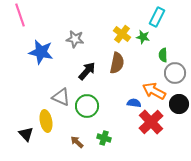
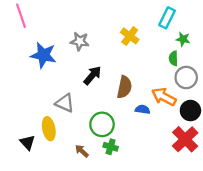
green star: (143, 37) -> (183, 39), moved
brown semicircle: (117, 63) -> (124, 87), moved
green circle: (87, 106) -> (102, 124), moved
red cross: (151, 122) -> (185, 139), moved

